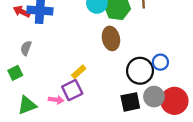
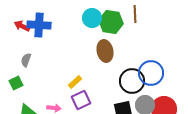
blue circle: (160, 62) -> (151, 73), size x1.6
purple square: (72, 90) -> (81, 100), moved

